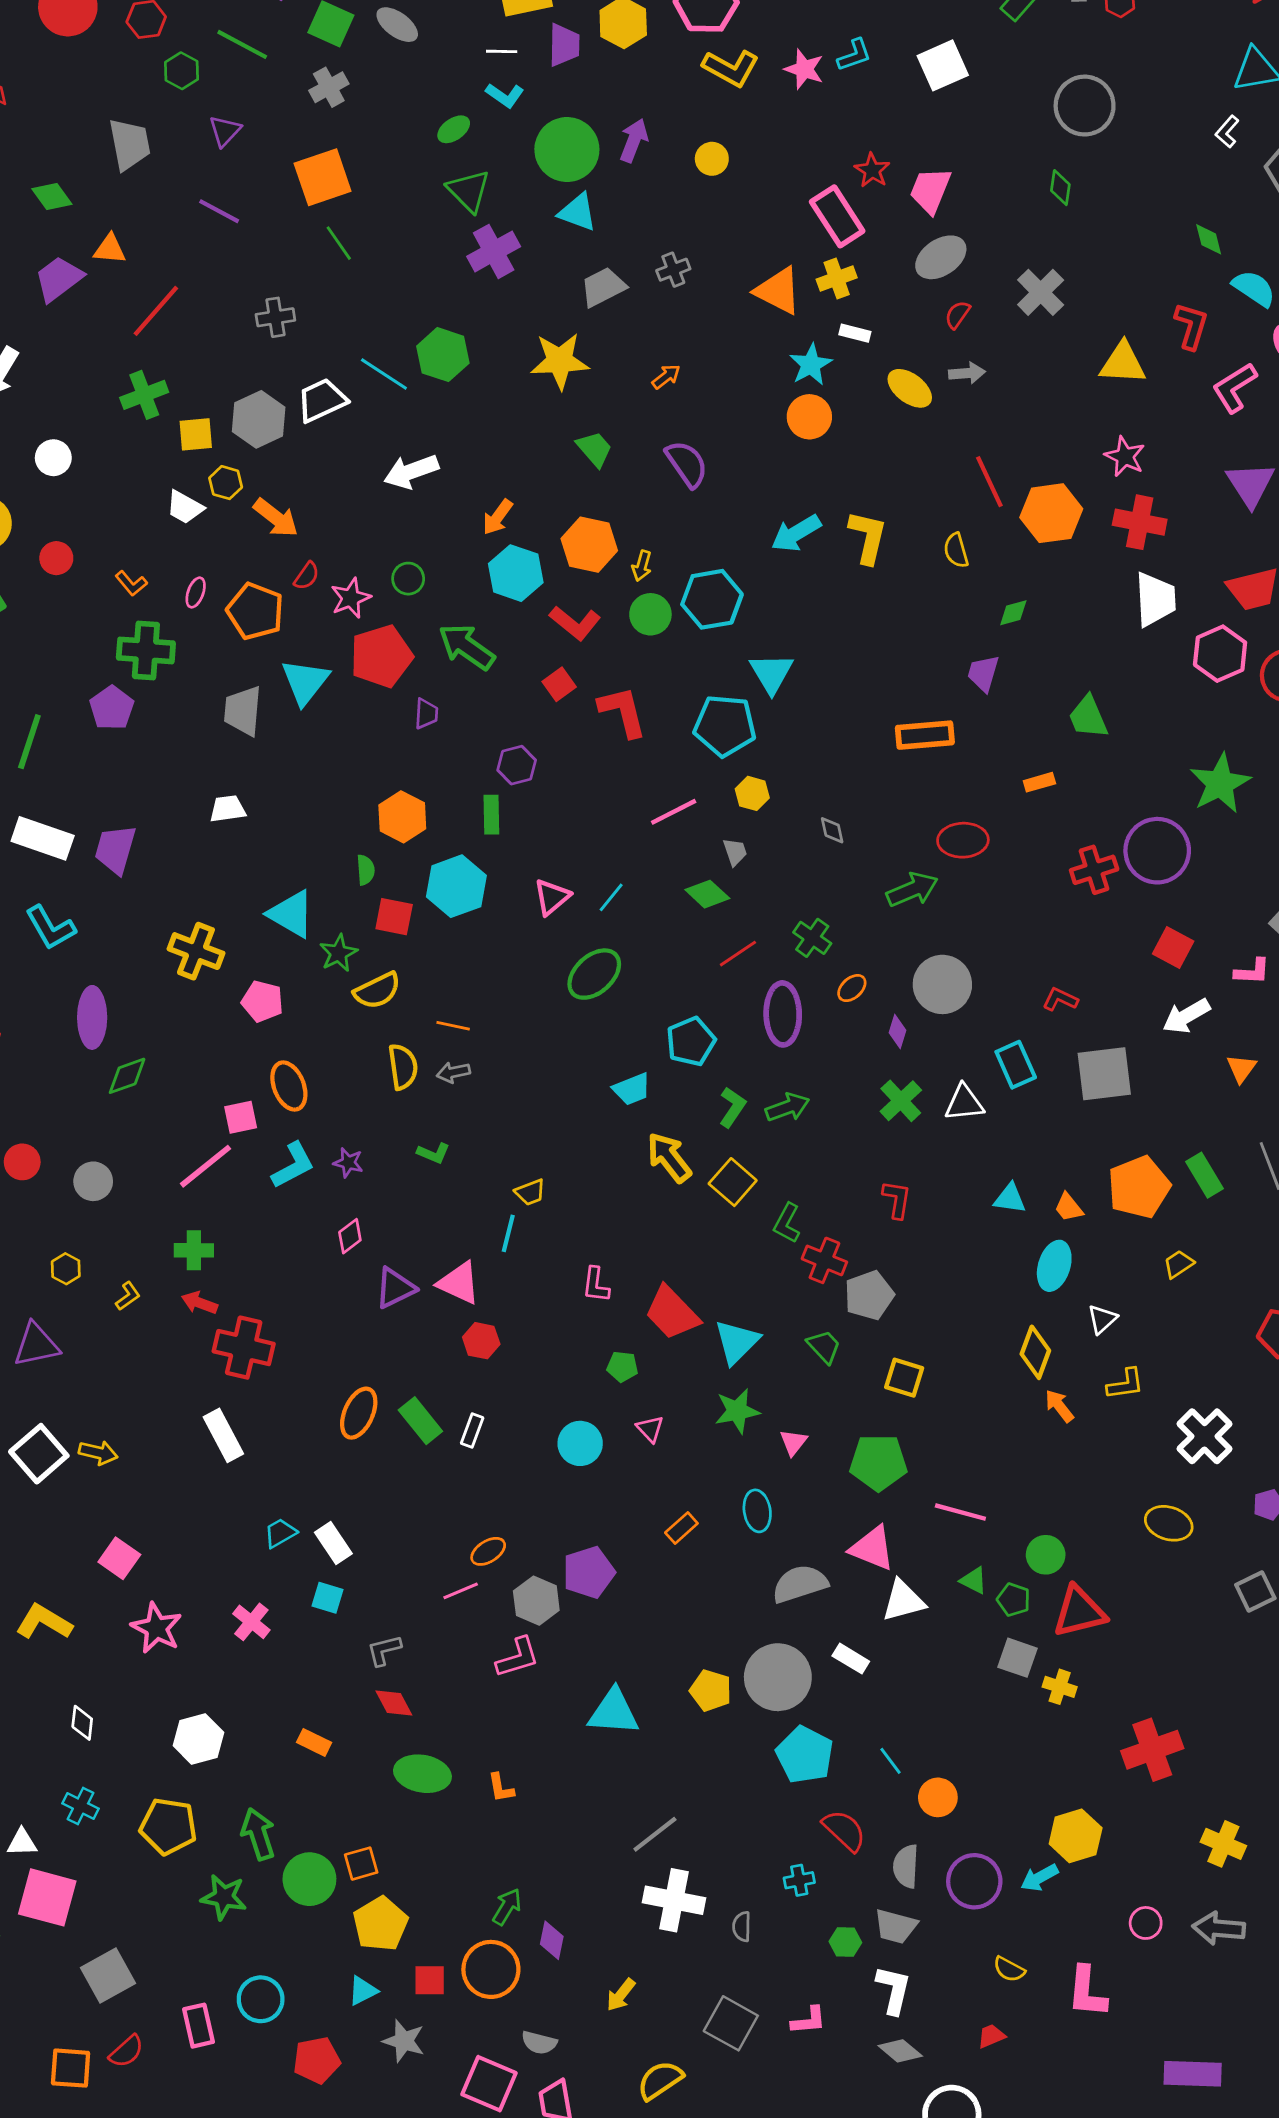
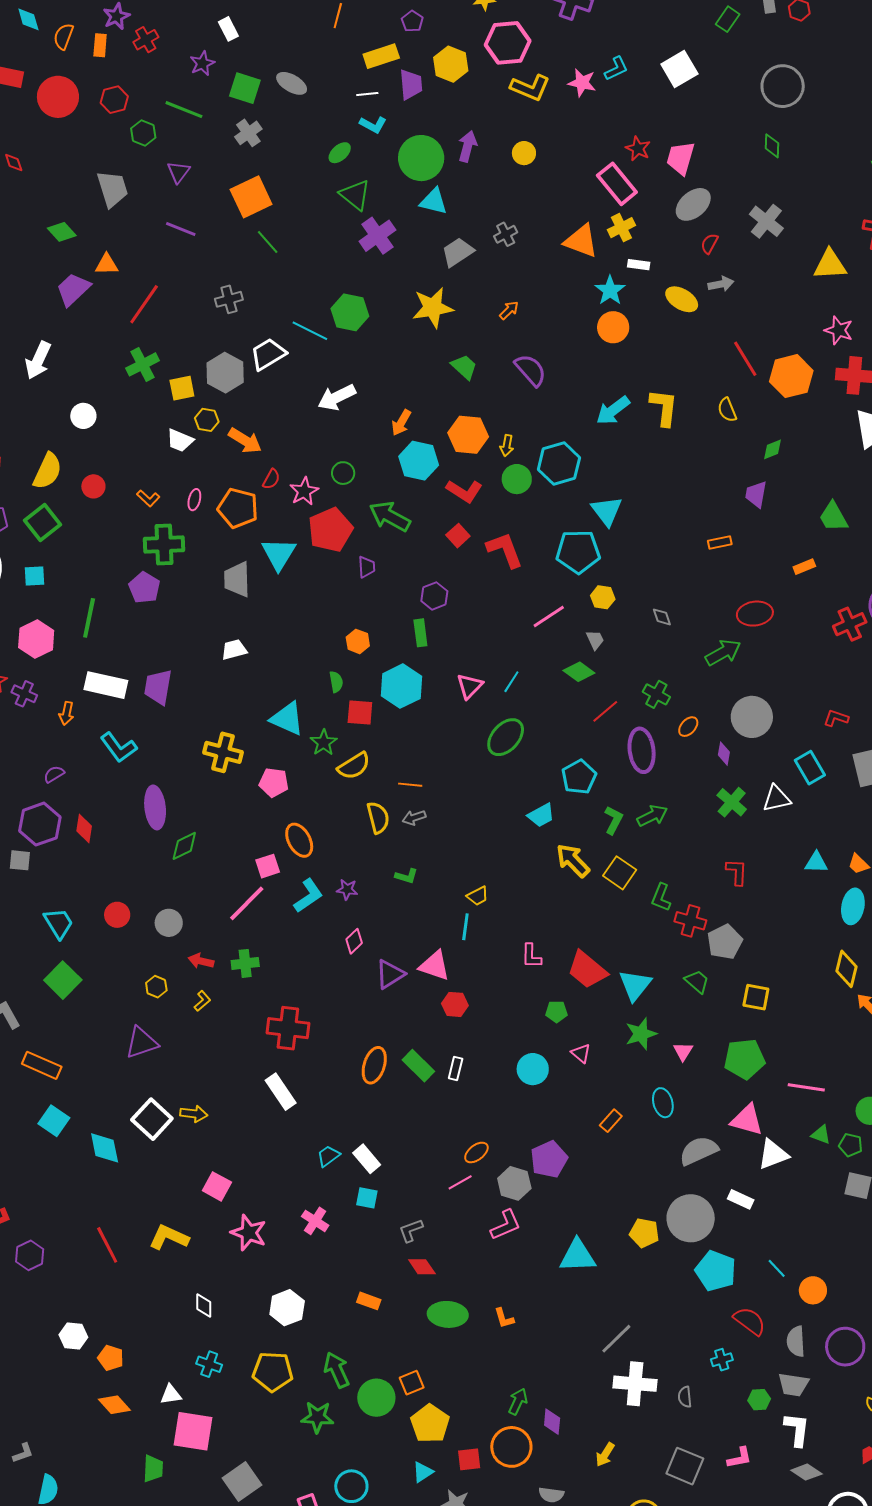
orange rectangle: (925, 735) -> (720, 542), size x0.6
orange hexagon: (402, 817) -> (358, 641), size x0.7
red arrow: (200, 1303) -> (201, 961), moved

